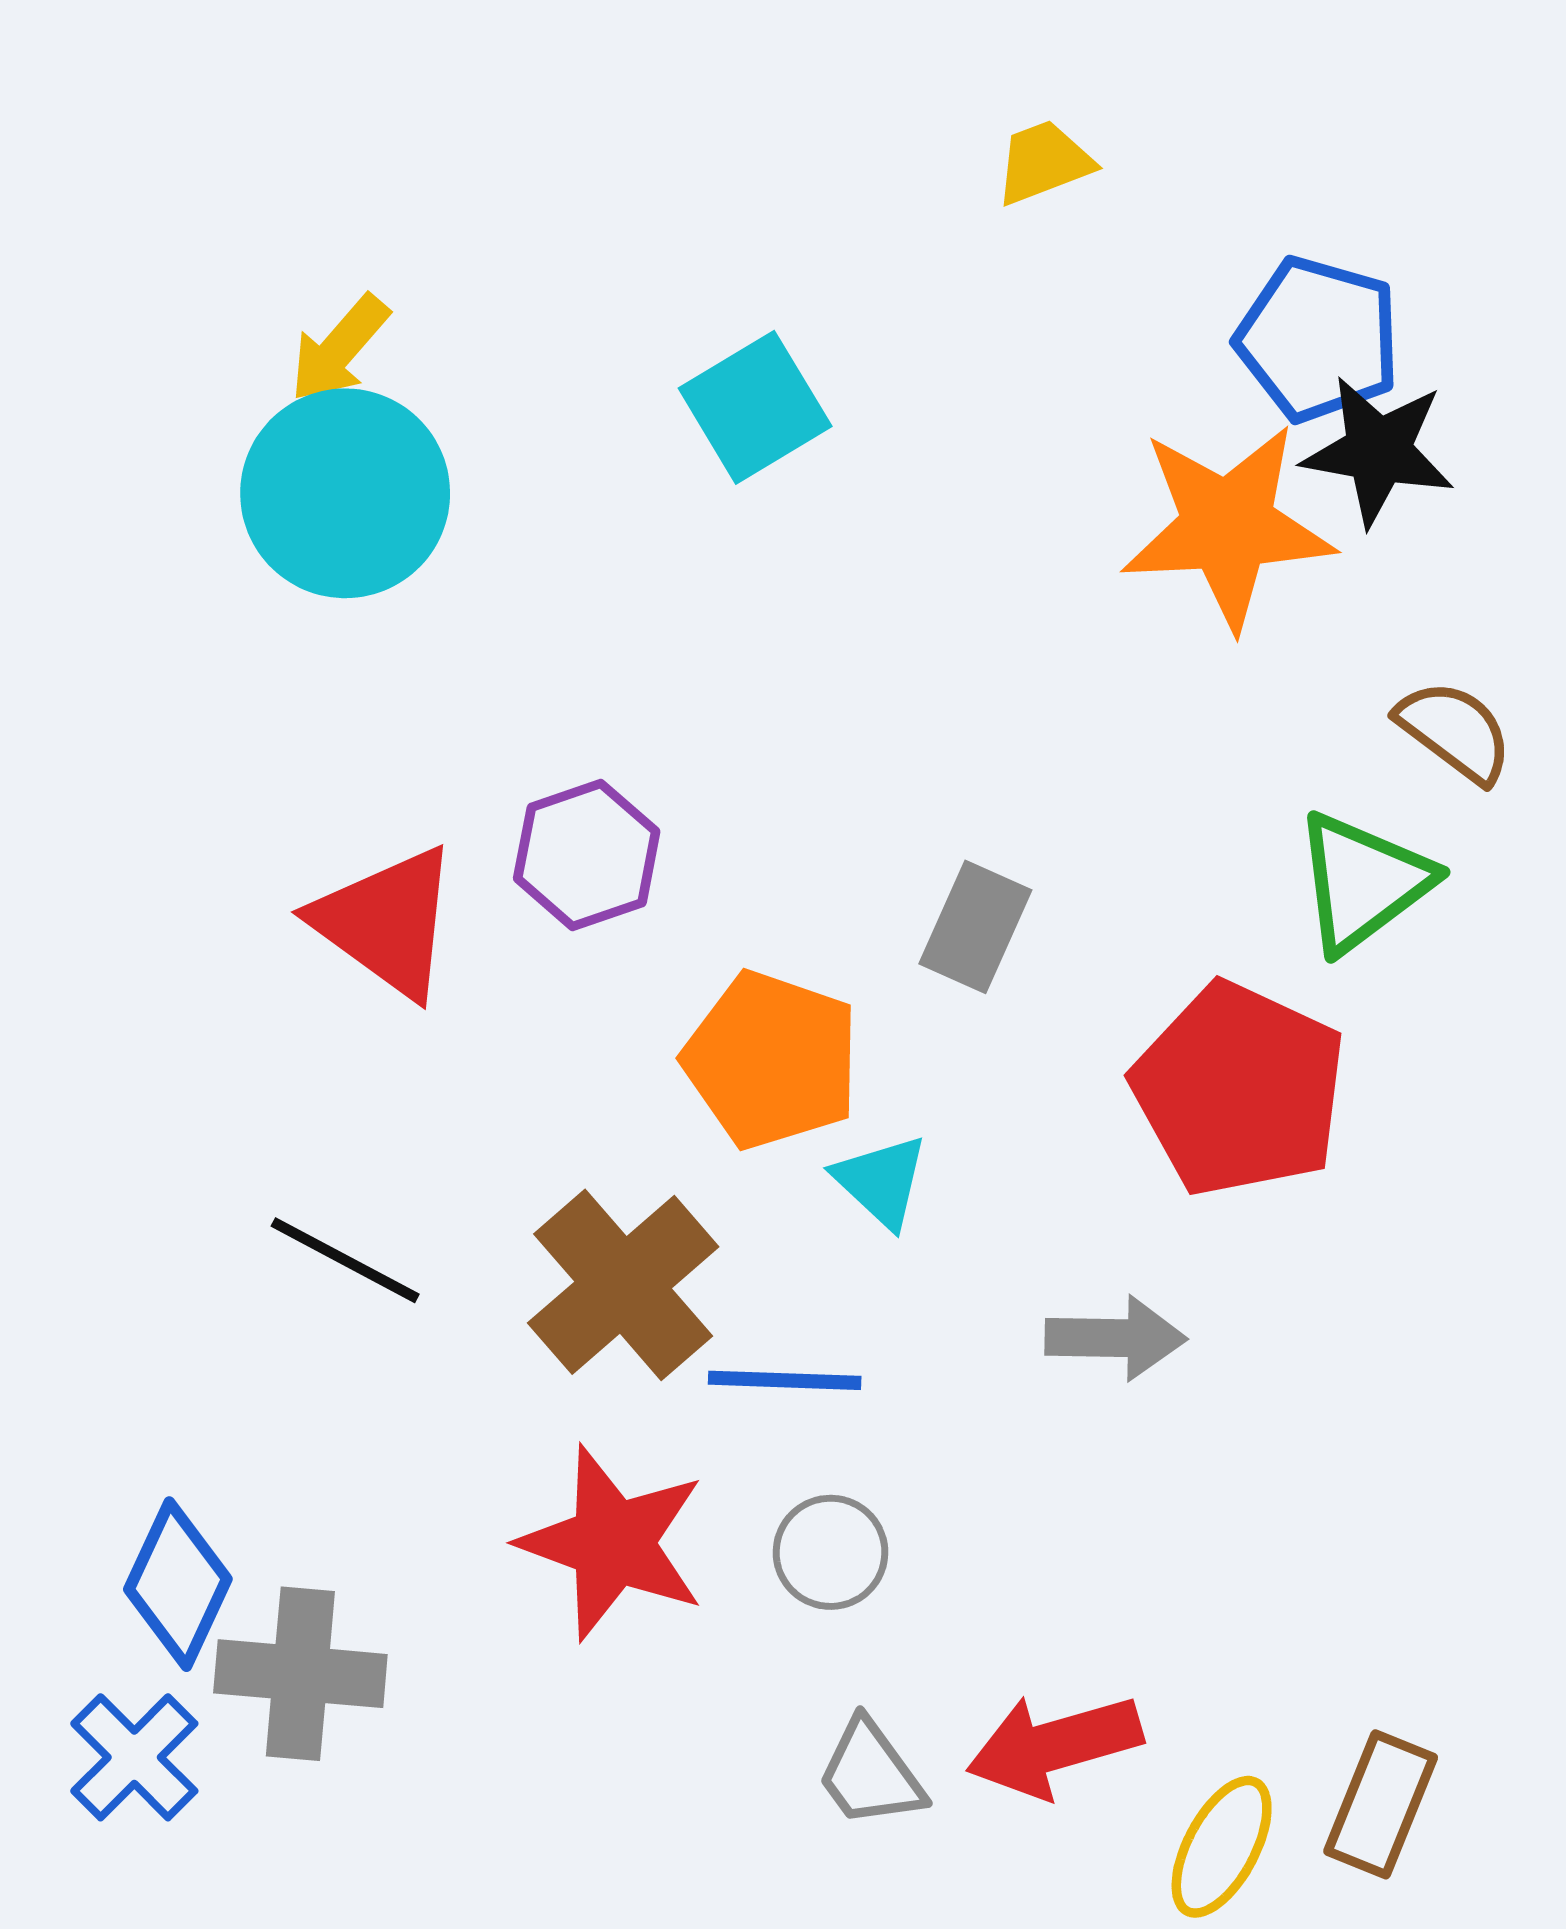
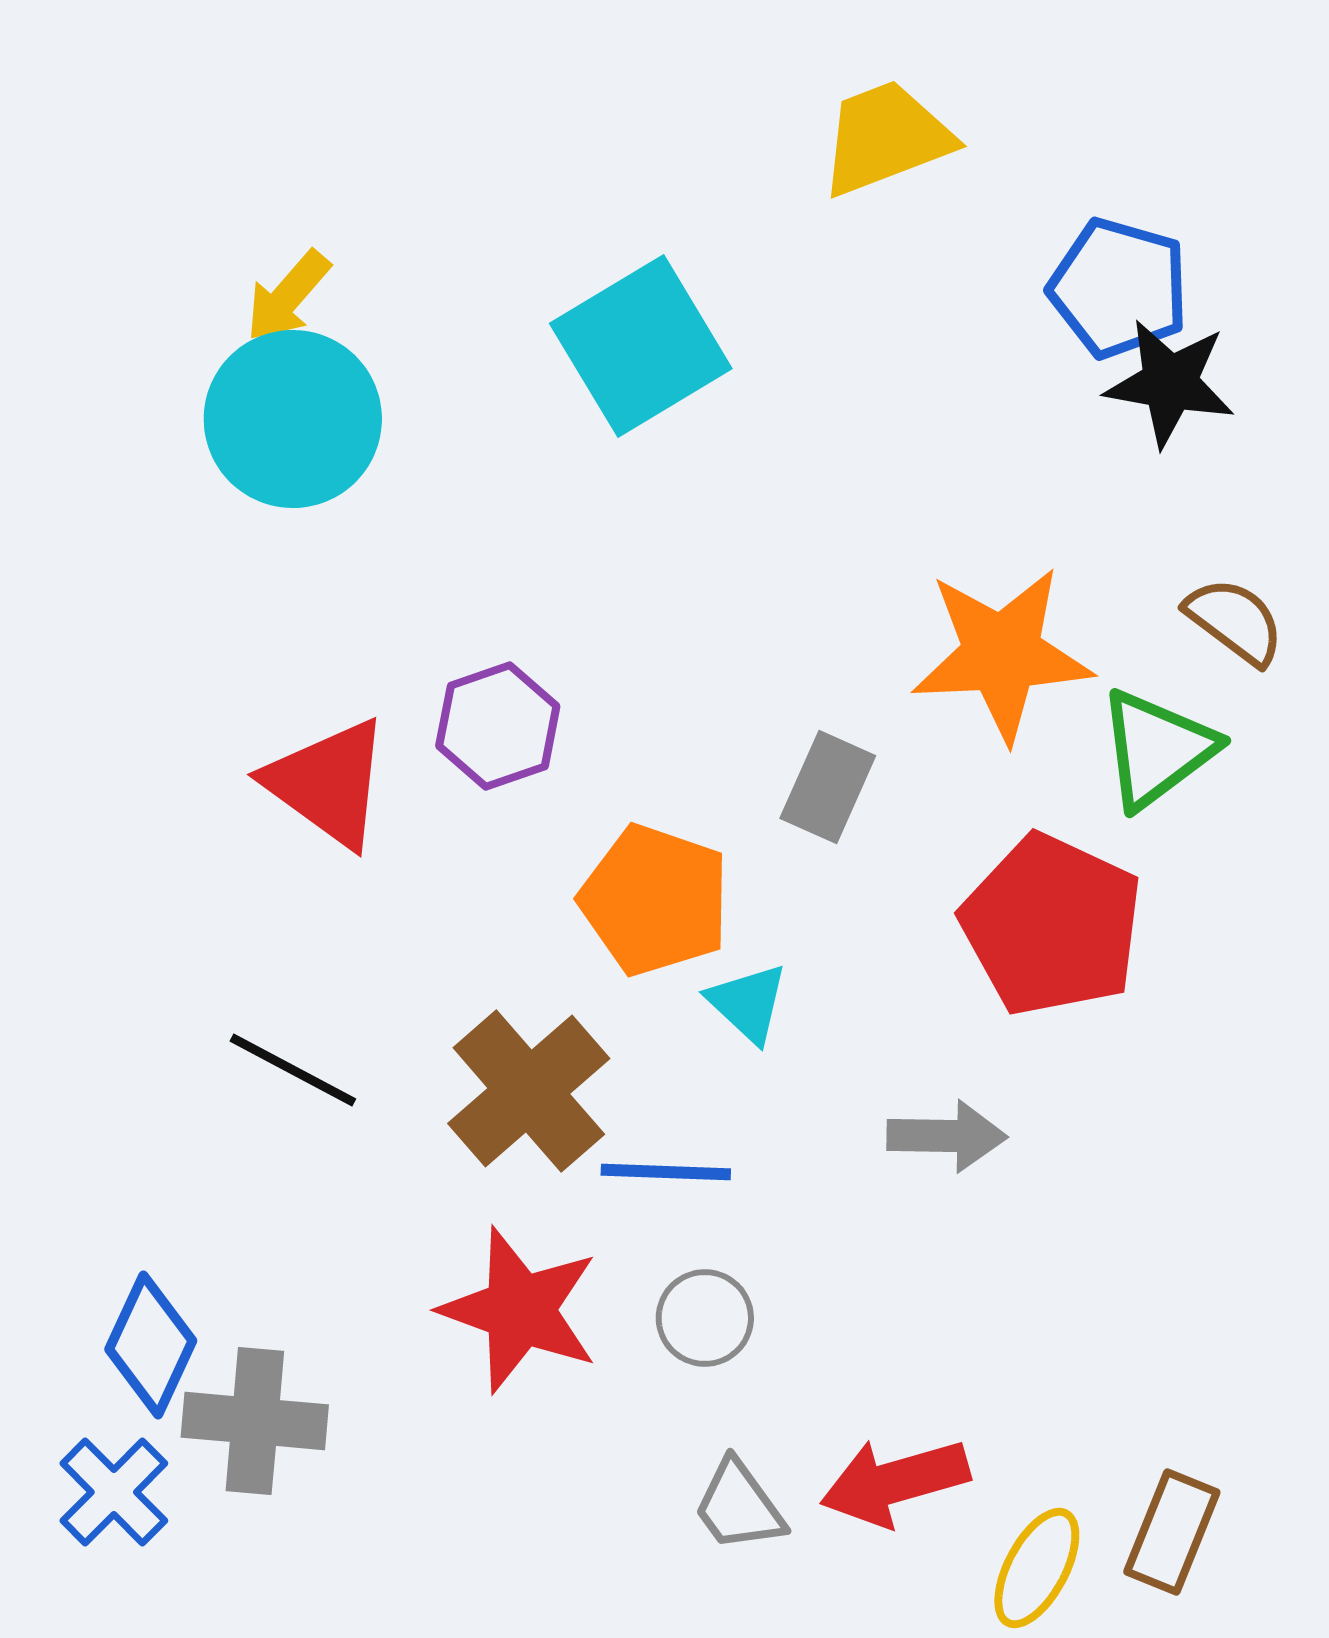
yellow trapezoid: (1044, 162) -> (886, 138), size x1.6
cyan square: (755, 407) -> (641, 346), size x1.4
orange star: (1227, 526) -> (1002, 654), moved

